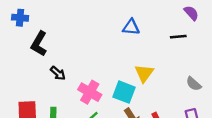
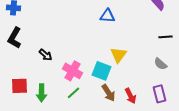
black line: (178, 37) -> (165, 37), moved
black L-shape: (39, 44) -> (14, 38), moved

